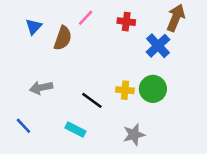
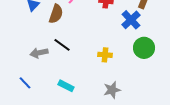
green circle: (153, 89) -> (144, 48), moved
black line: (92, 100) -> (62, 45), moved

